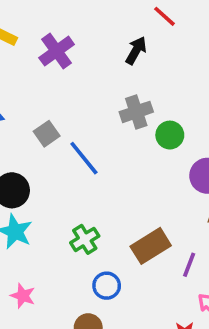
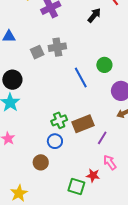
gray cross: (136, 112) -> (57, 47), moved
blue line: (84, 158) -> (81, 78), moved
green cross: (85, 239) -> (59, 120), moved

